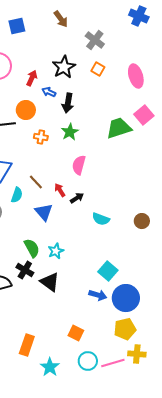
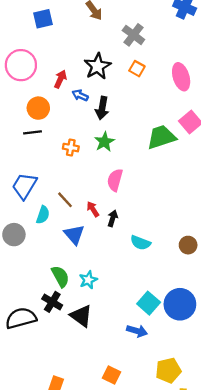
orange circle: (26, 110) -> (38, 108), moved
black arrow: (77, 198) -> (113, 218), turned -40
blue circle: (126, 298) -> (180, 304), moved

